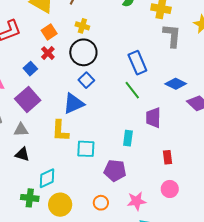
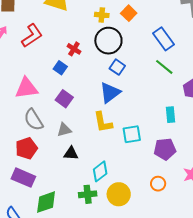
orange square: (49, 32) -> (129, 13), moved
purple square: (28, 99) -> (64, 99), size x0.7

